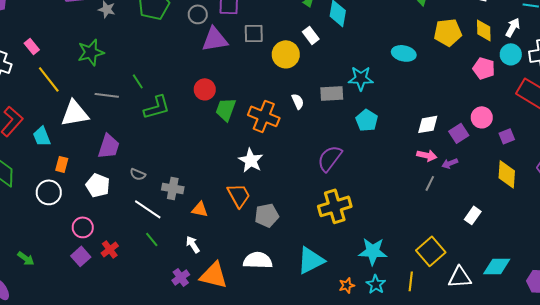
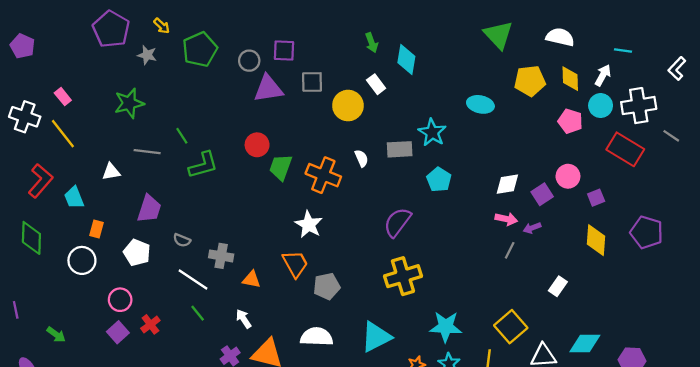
cyan star: (361, 78) -> (432, 132), turned 30
yellow line: (49, 79) -> (63, 134), moved
white triangle: (75, 113) -> (111, 172), size x0.6

